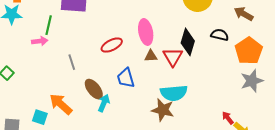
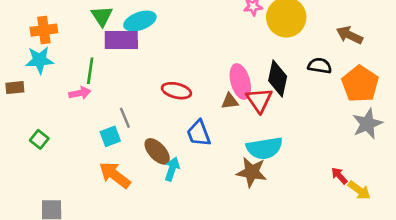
pink ellipse: (146, 32) -> (240, 82), moved
red ellipse: (112, 45) -> (176, 91), turned 45
cyan square: (40, 117) -> (110, 136), moved, turned -35

